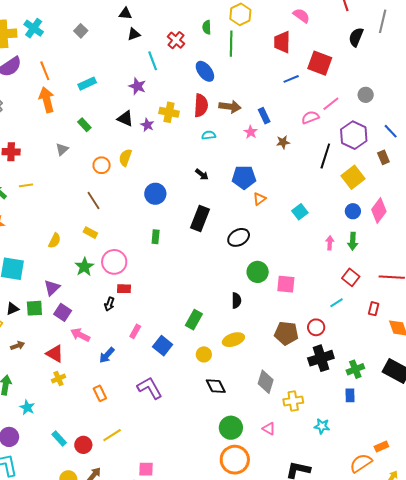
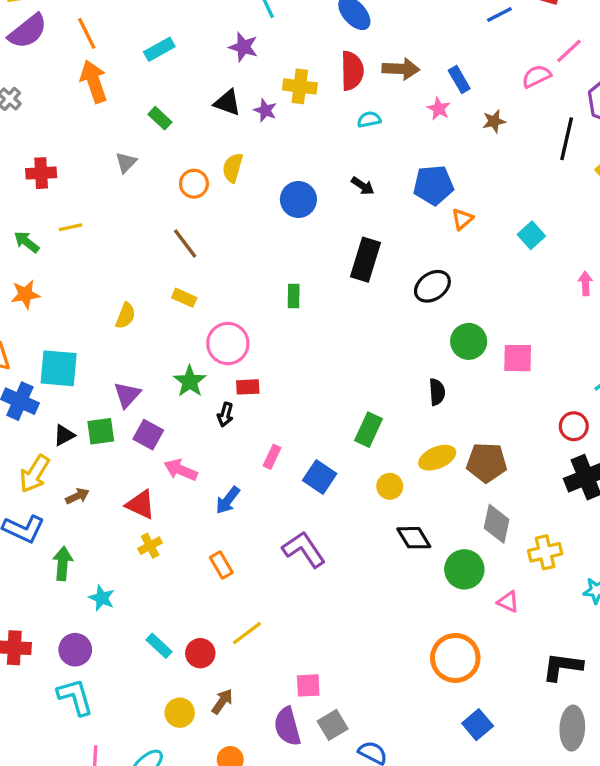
blue circle: (155, 194) -> (298, 199), moved
green star: (84, 267) -> (190, 381), moved
brown pentagon: (286, 333) -> (487, 462), moved
green circle: (231, 428) -> (464, 569), moved

